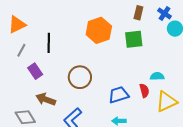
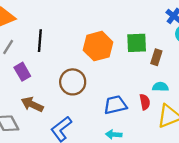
brown rectangle: (138, 13) -> (156, 57), moved
orange hexagon: (99, 30) -> (98, 46), moved

